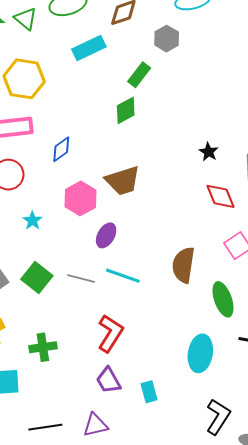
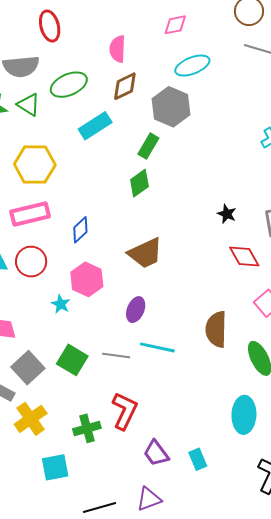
gray hexagon: (167, 39) -> (171, 107), size x1.5
pink hexagon: (80, 198) -> (87, 279), moved
red L-shape: (110, 333) -> (125, 411), moved

